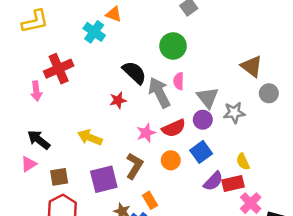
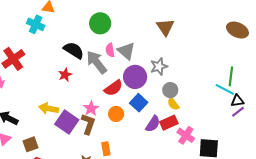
brown triangle: (252, 66) -> (165, 27), turned 30
gray circle: (269, 93) -> (170, 90), moved
gray triangle: (208, 98) -> (126, 51), moved
purple circle: (203, 120) -> (135, 77), size x1.5
pink star: (146, 133) -> (91, 108), moved
purple square: (104, 179) -> (67, 122), moved, turned -30
orange rectangle: (150, 200) -> (106, 149), turned 32

